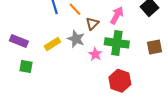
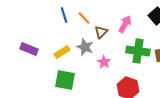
green cross: (117, 43) -> (138, 51), moved
green square: (26, 66) -> (65, 80), moved, size x1.5

